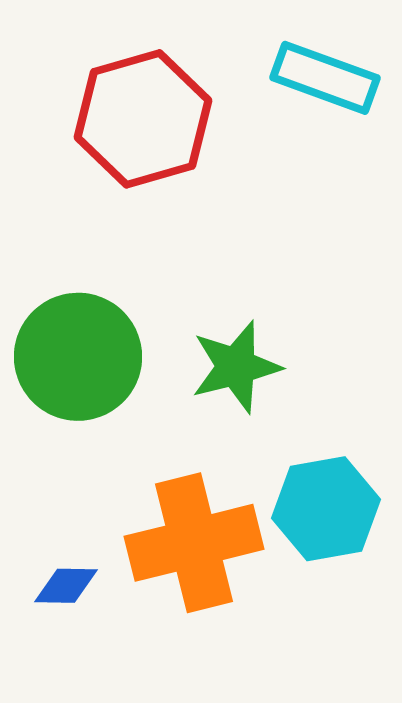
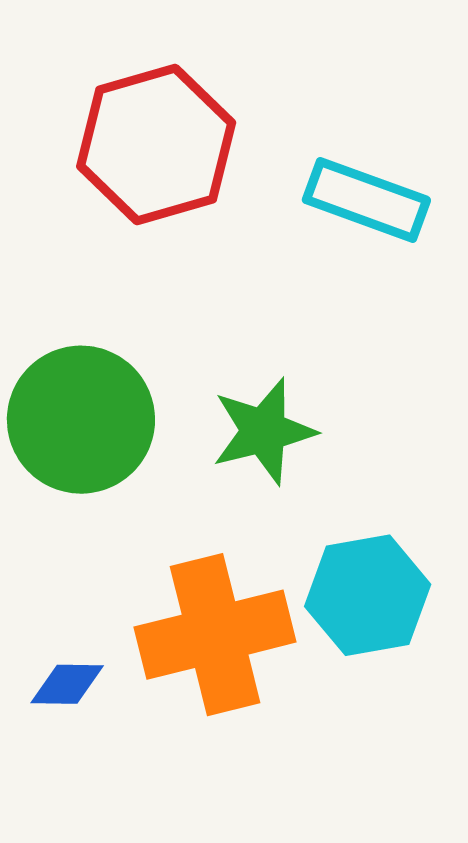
cyan rectangle: (325, 78) -> (366, 200), moved

